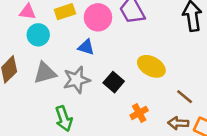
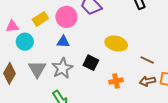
gray triangle: (45, 73) -> (37, 69), turned -30
orange cross: (139, 113) -> (116, 81), turned 32

